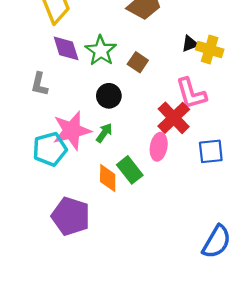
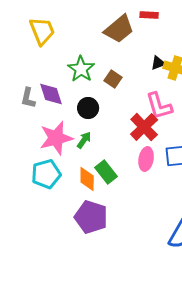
purple diamond: (66, 48) -> (51, 94), moved
pink ellipse: (159, 147) -> (146, 159), moved
cyan pentagon: (50, 149) -> (46, 174), moved
purple pentagon: (71, 216) -> (91, 217), moved

